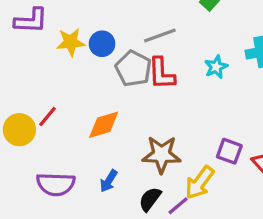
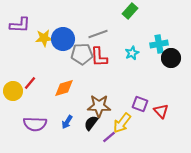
blue circle: (102, 44) -> (63, 39), size x1.5
gray pentagon: (133, 69) -> (82, 54), turned -30
black semicircle: (150, 199) -> (91, 123), moved

